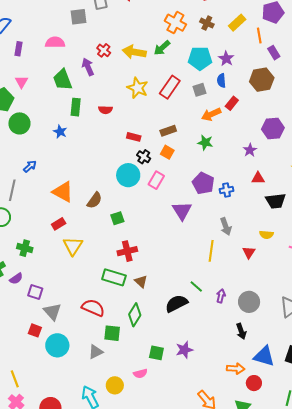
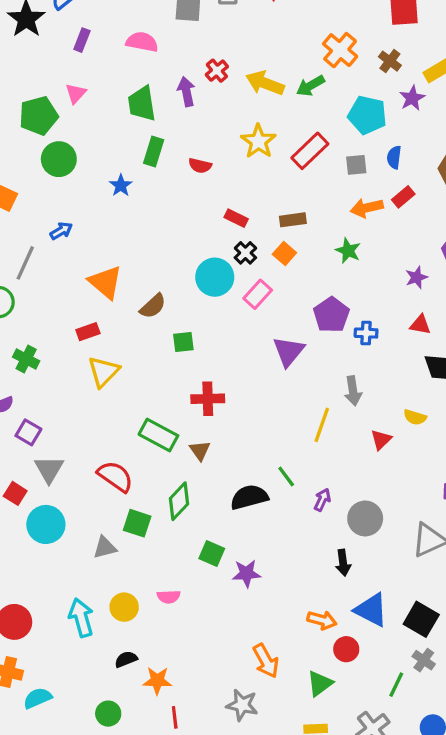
purple star: (226, 59) -> (412, 98), moved
red cross: (127, 251) -> (208, 399), moved
green square: (156, 353) -> (212, 554), moved

